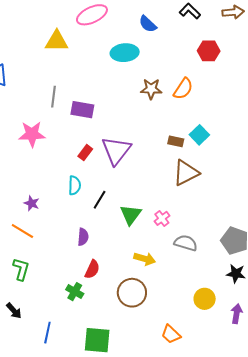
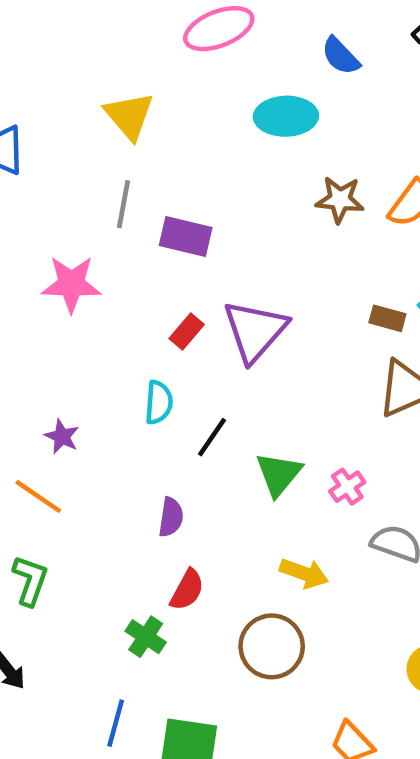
yellow triangle: (57, 41) -> (129, 116), moved, turned 45
blue line: (47, 333) -> (116, 723), moved

